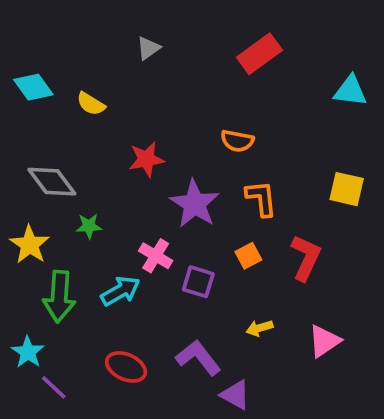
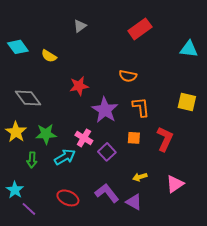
green star: (89, 226) -> (46, 134), moved, size x1.5
orange square: (248, 256) -> (134, 138), turned 32
purple square: (198, 282) -> (107, 152), turned 30
green arrow: (59, 297) -> (32, 160), size x0.6
purple triangle: (235, 395) -> (134, 202), moved

